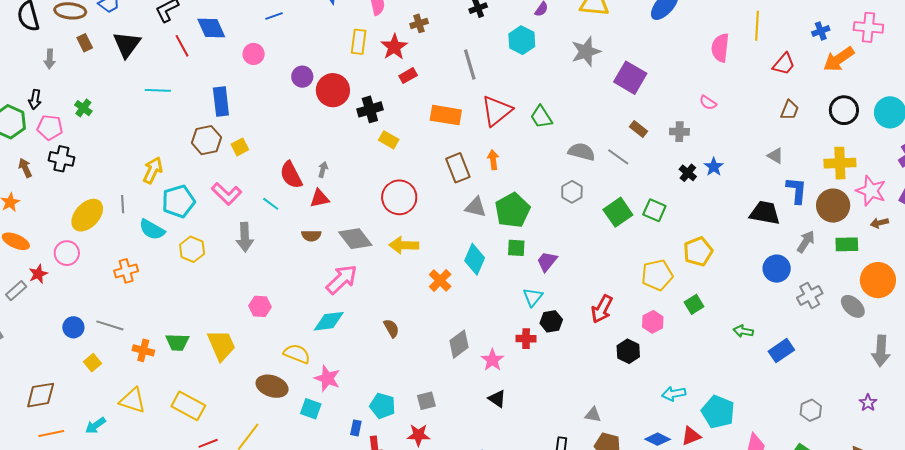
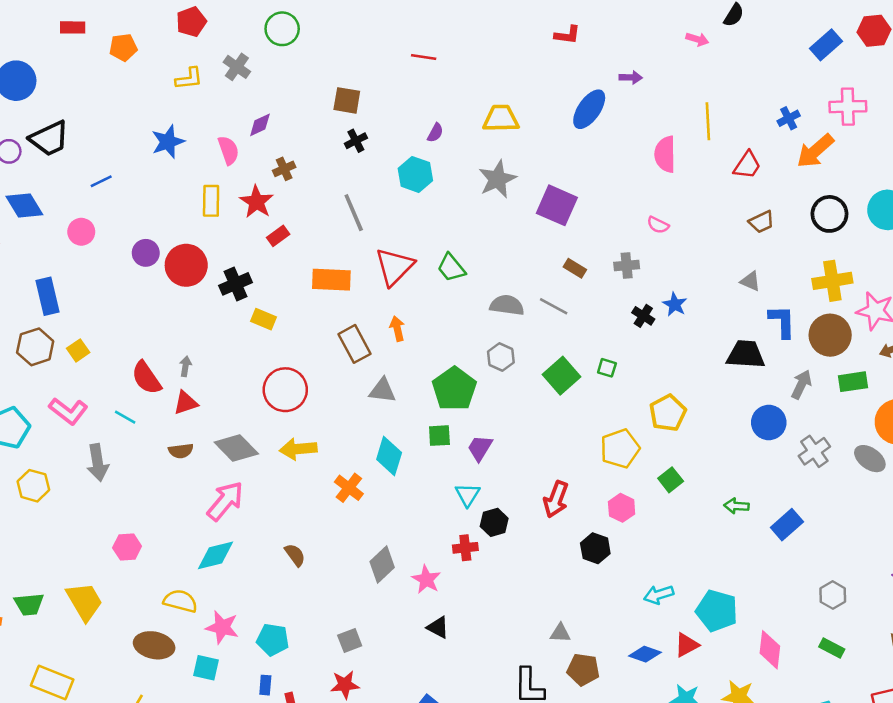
brown trapezoid: (790, 110) -> (761, 222), turned 50
green pentagon: (512, 210) -> (454, 389), moved
green square: (654, 210) -> (607, 368), size x0.7
cyan pentagon: (383, 406) -> (273, 640), moved

